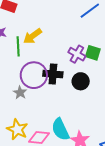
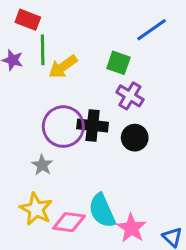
green line: (18, 46) -> (43, 50), moved
green square: (93, 53) -> (118, 63), moved
gray star: (20, 93) -> (42, 165), moved

